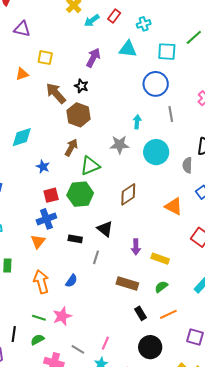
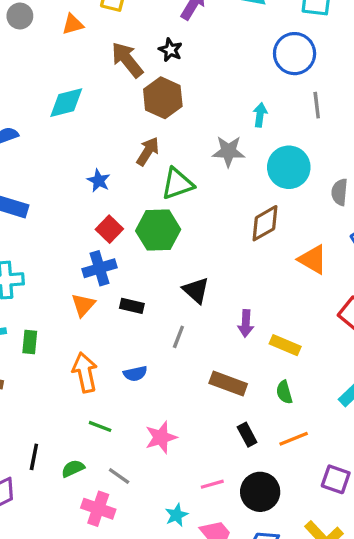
cyan diamond: (22, 137) -> (66, 103), moved
brown diamond: (128, 194) -> (265, 223), moved
red square: (51, 195) -> (109, 229), turned -35
black rectangle: (75, 239) -> (132, 306), moved
blue semicircle: (71, 281) -> (135, 374), turned 40
green semicircle: (161, 287) -> (284, 392), turned -72
pink star: (62, 316) -> (161, 437), moved
green line: (39, 318) -> (100, 426), moved
pink line: (105, 343) -> (212, 484), moved, turned 48
gray line: (78, 349) -> (119, 476), moved

